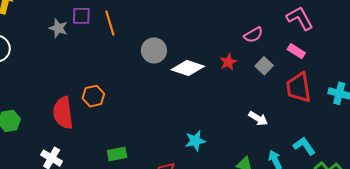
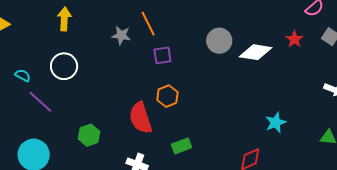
purple square: (81, 16) -> (162, 55), moved
orange line: (110, 23) -> (148, 24), moved
green rectangle: (117, 154) -> (182, 146), moved

